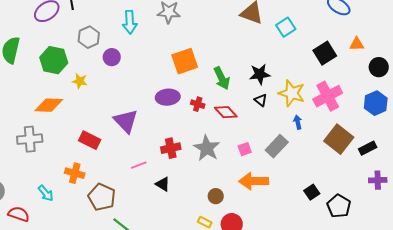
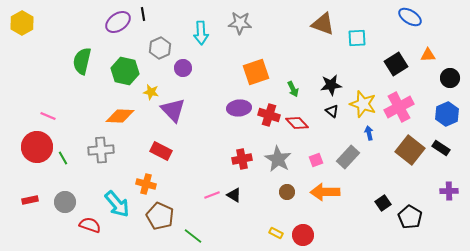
cyan square: (286, 27) -> (357, 38), turned 30
green arrow: (222, 78) -> (293, 89), size x0.7
red cross: (198, 104) -> (269, 115), size x1.5
purple triangle: (126, 121) -> (173, 110), moved
black rectangle: (368, 148) -> (441, 148), moved, turned 60
pink line: (139, 165) -> (212, 195), moved
cyan arrow: (46, 193) -> (117, 204), size x1.6
brown circle: (216, 196) -> (287, 192), moved
brown pentagon: (102, 197) -> (160, 216), moved

